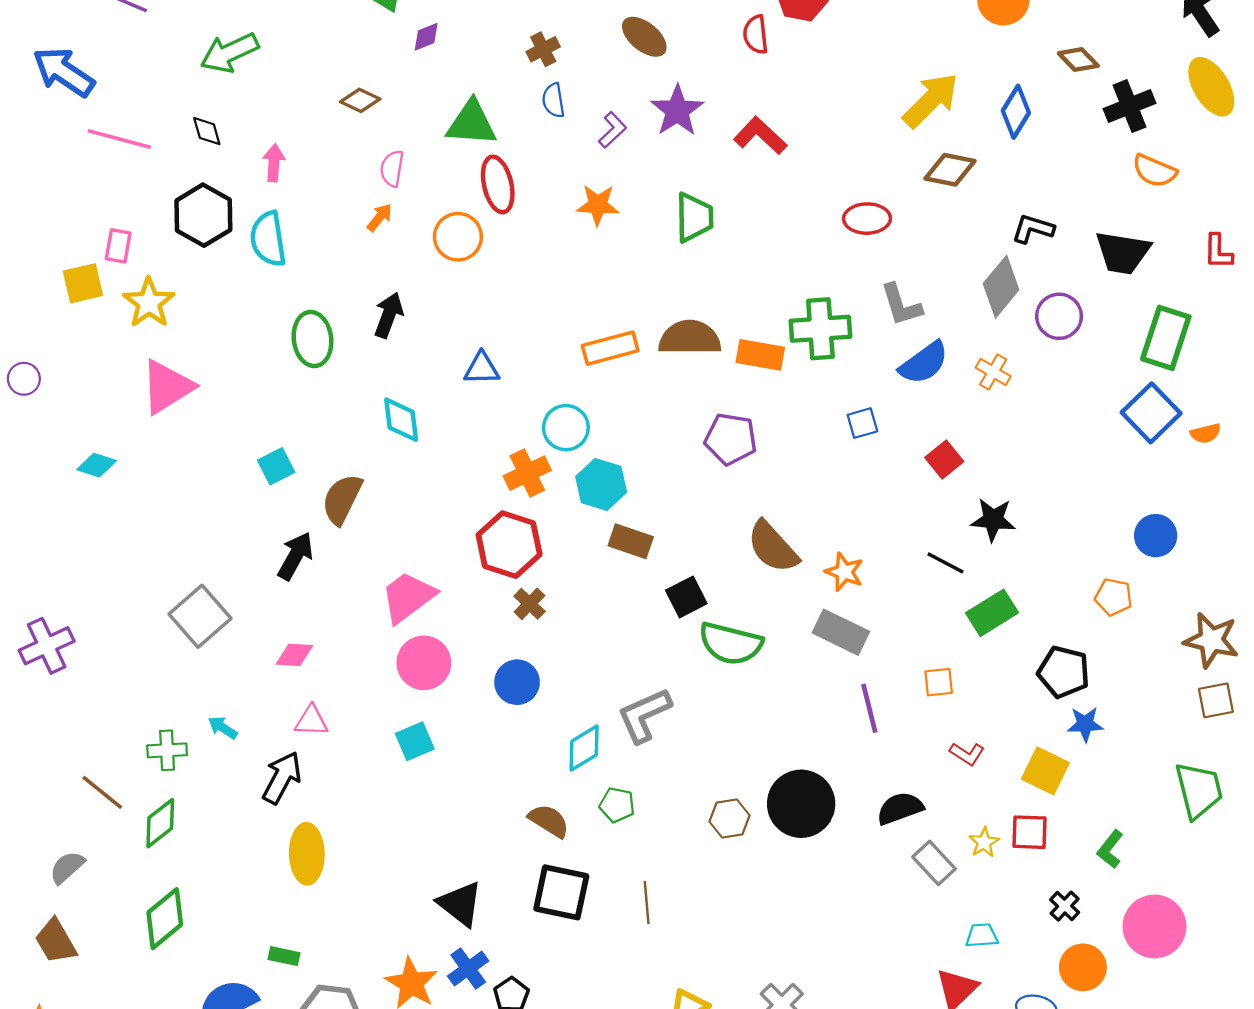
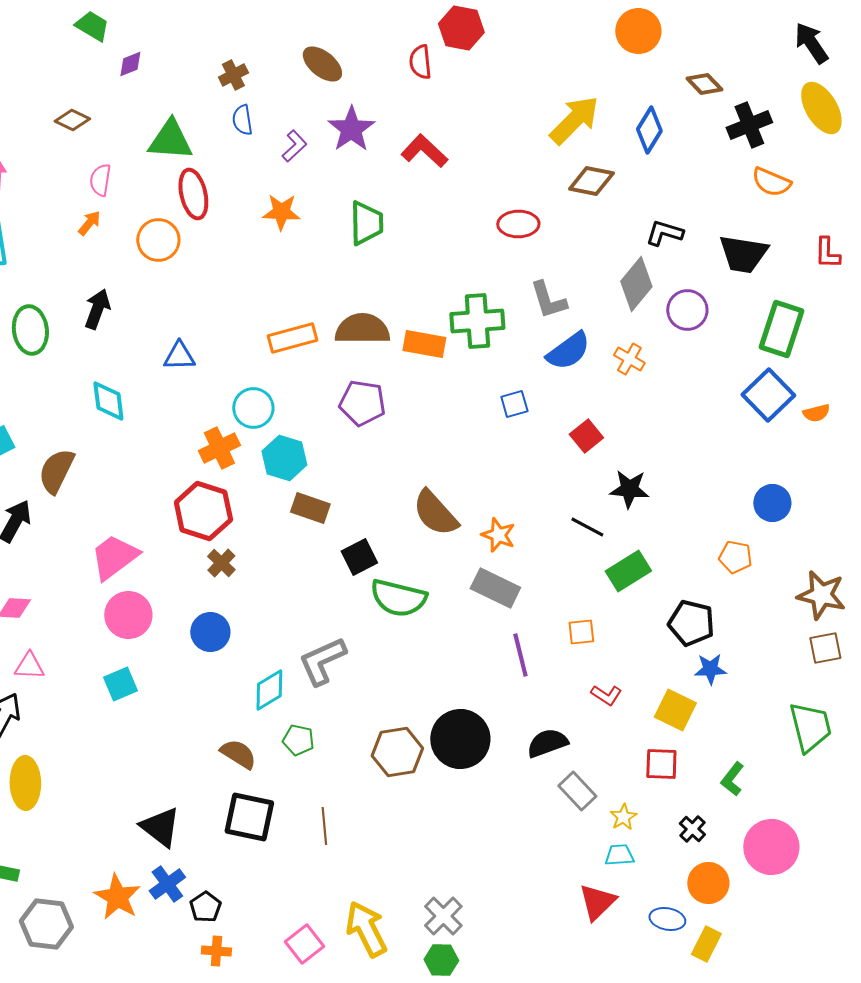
purple pentagon: (731, 439) -> (362, 403), moved
brown hexagon: (730, 819) -> (397, 752), size x1.4
yellow star: (984, 842) -> (623, 817), moved

